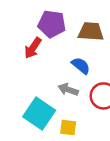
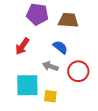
red arrow: (33, 48) -> (22, 46), moved
cyan square: (39, 114) -> (27, 85), turned -35

